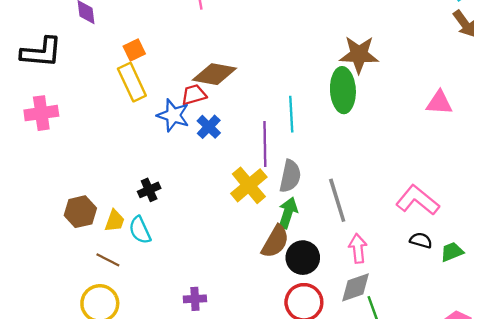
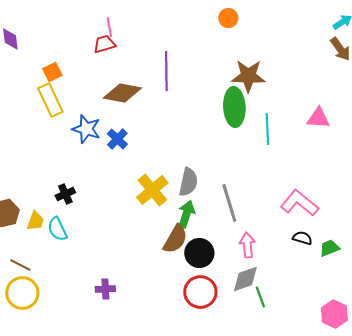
red trapezoid: (194, 95) -> (104, 44), moved
cyan line: (291, 114) -> (267, 129), moved
purple line: (265, 144) -> (166, 71), moved
brown line: (108, 260) -> (20, 265), moved

